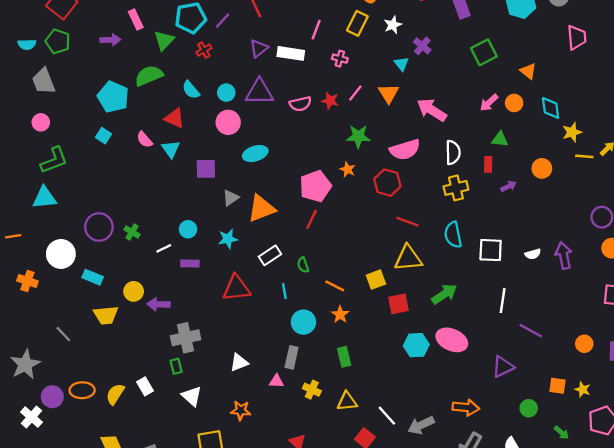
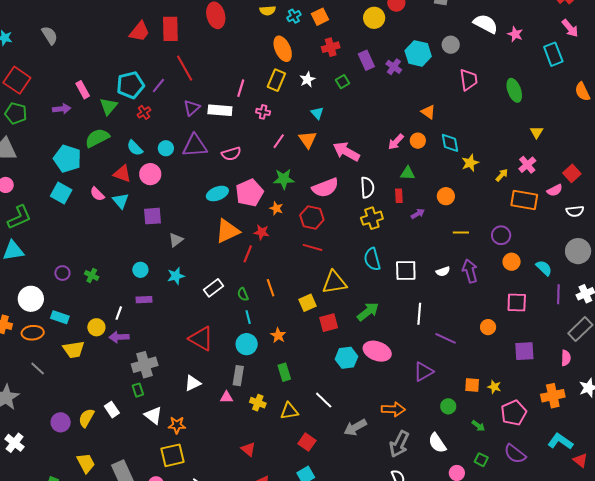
purple cross: (422, 46) -> (394, 67), moved
green square: (484, 52) -> (343, 82), moved, size x0.6
red star: (330, 101) -> (262, 232), moved
pink circle: (228, 122) -> (150, 174), moved
cyan square: (103, 136) -> (61, 193), size x1.5
cyan ellipse: (255, 154) -> (217, 194), moved
yellow line: (584, 156) -> (461, 232), moved
pink pentagon: (315, 186) -> (249, 193), moved
orange triangle: (261, 208) -> (227, 231), moved
red line: (408, 222) -> (312, 247), moved
purple circle: (99, 227) -> (62, 273), size x0.6
white line: (164, 248) -> (119, 313), moved, turned -40
orange line: (335, 286) -> (271, 288), moved, turned 48
red triangle: (236, 288) -> (201, 339), moved, turned 40
cyan line: (284, 291) -> (248, 317), moved
orange circle: (584, 344) -> (488, 327), moved
orange ellipse: (82, 390) -> (33, 333), moved
purple circle: (52, 397) -> (61, 422), moved
orange star: (241, 410) -> (177, 425), moved
white line: (387, 416) -> (324, 400), moved

